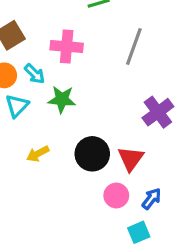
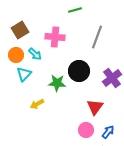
green star: (62, 99) -> (57, 83), moved
black circle: (92, 154) -> (79, 71), moved

